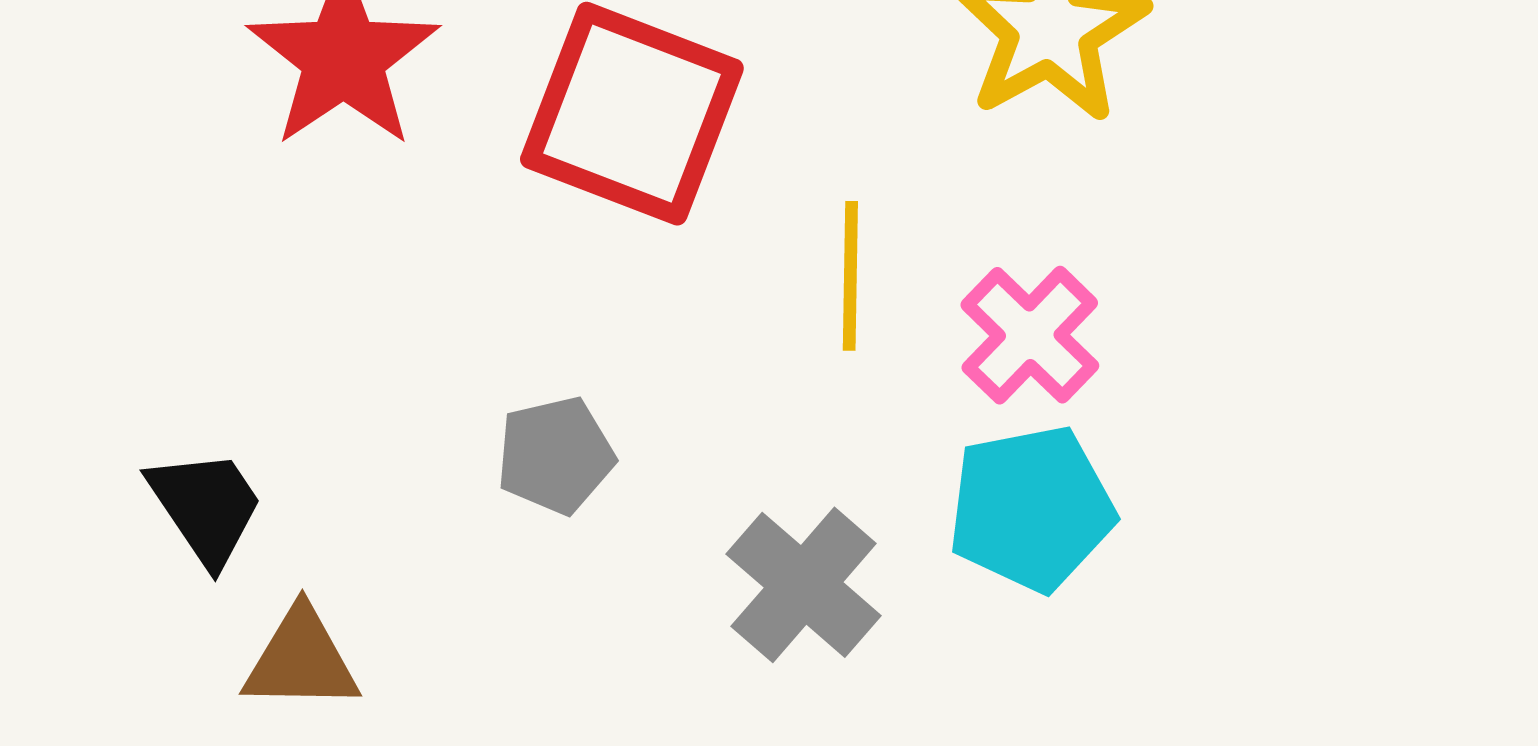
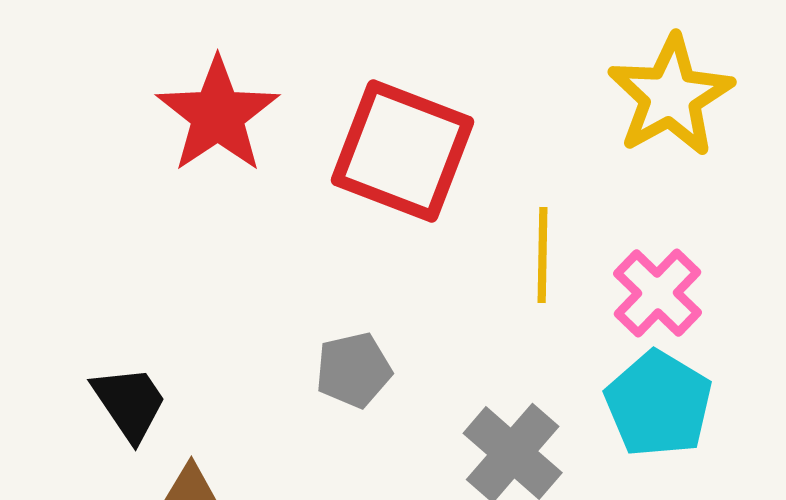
cyan pentagon: (1031, 508) -> (659, 404), turned -30

